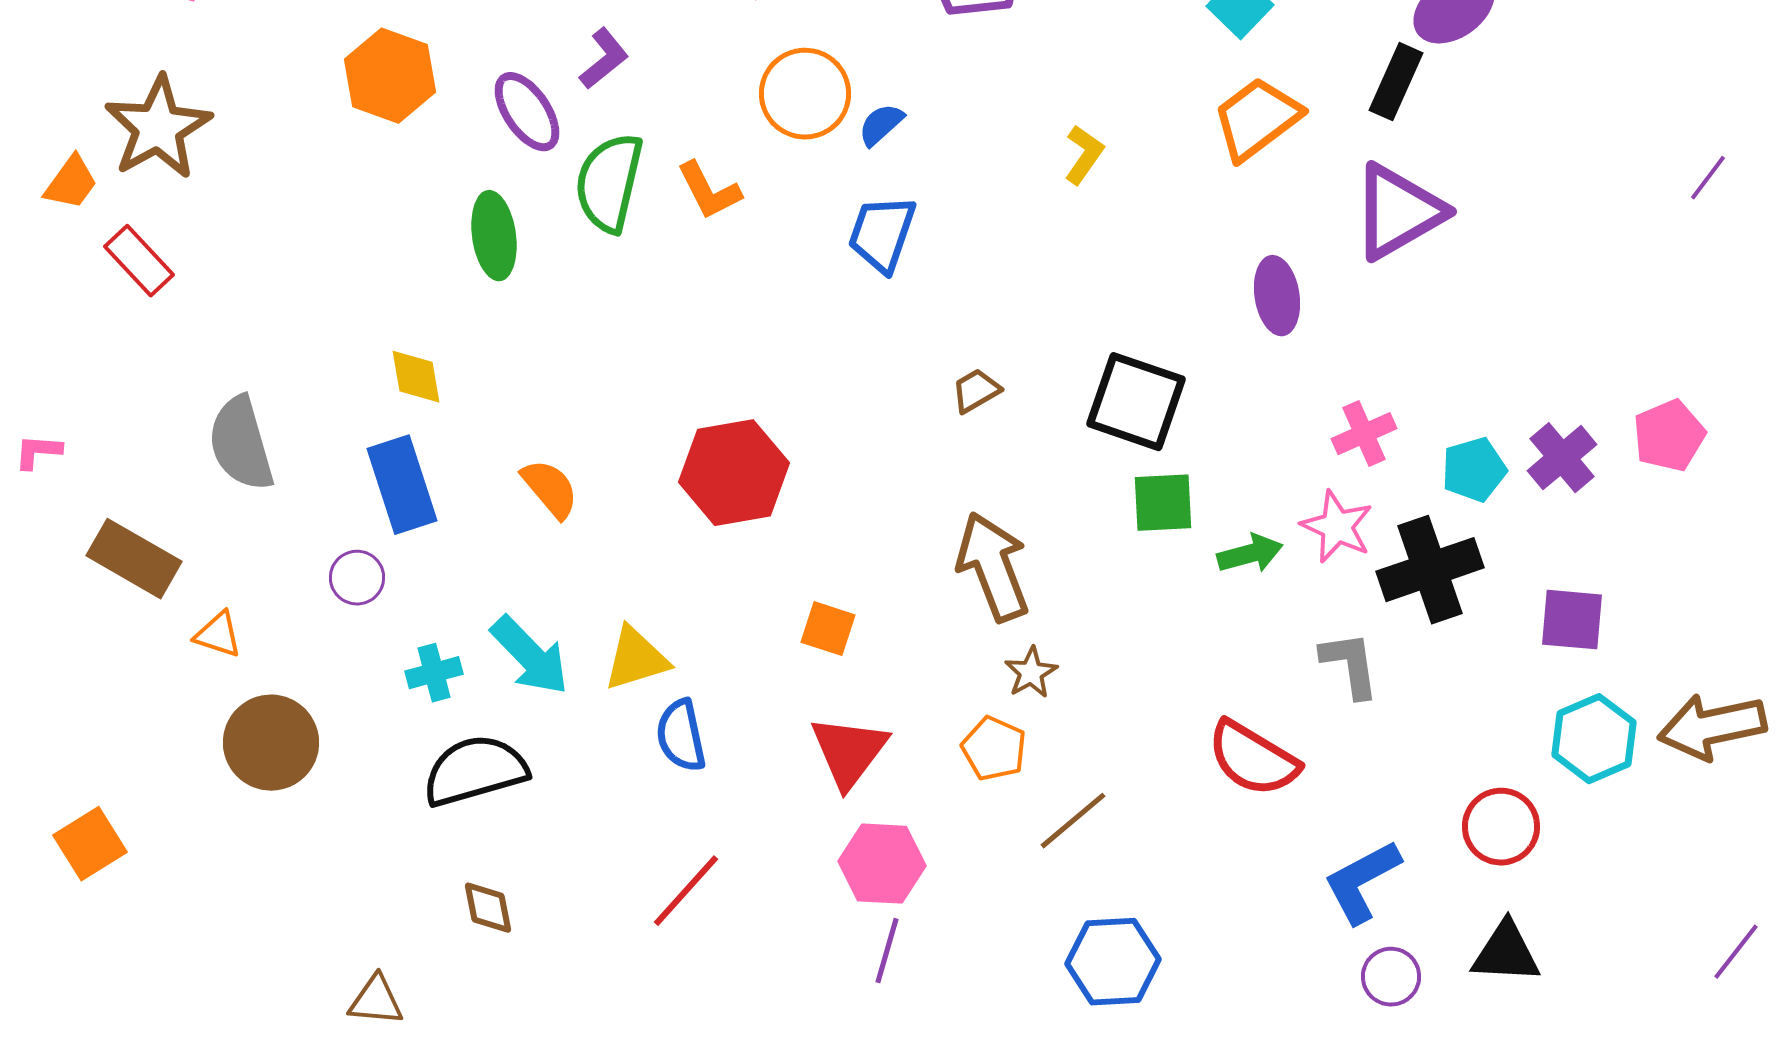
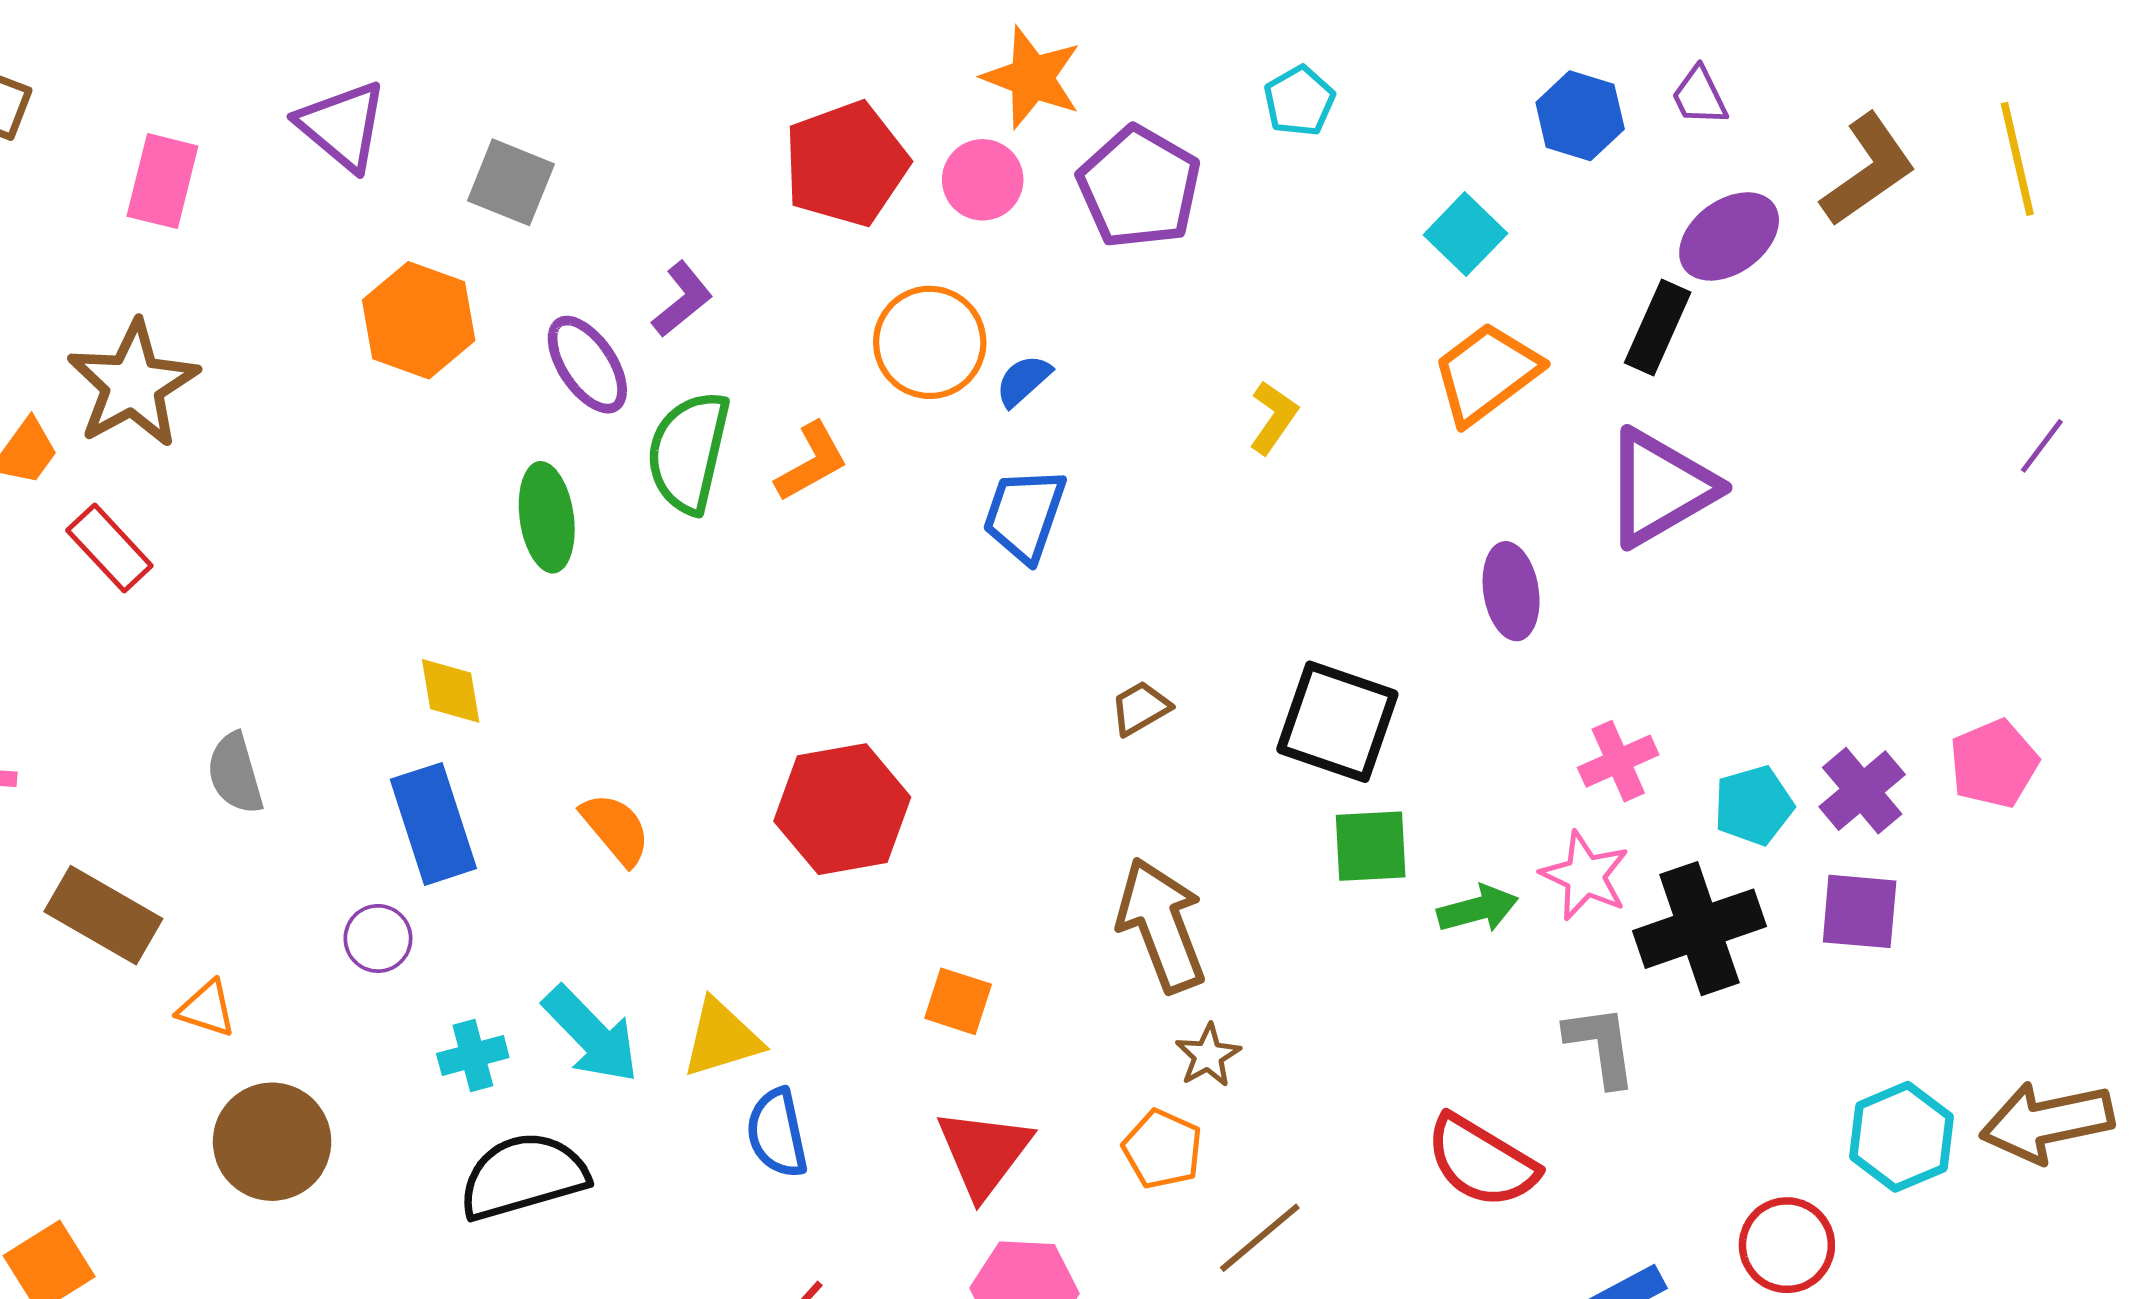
orange L-shape: (709, 191) -> (811, 462), turned -92
gray semicircle: (241, 444) -> (235, 773), size x0.7
purple square: (1572, 620) -> (1860, 911), moved

